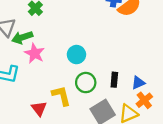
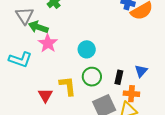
green arrow: (22, 37) -> (38, 27), turned 30
blue triangle: (138, 83) -> (141, 71), moved, turned -32
orange cross: (144, 100) -> (131, 94), moved, turned 35

